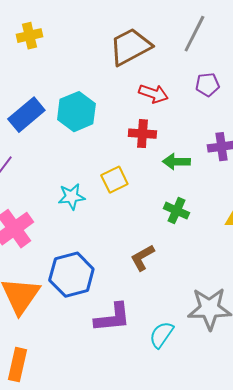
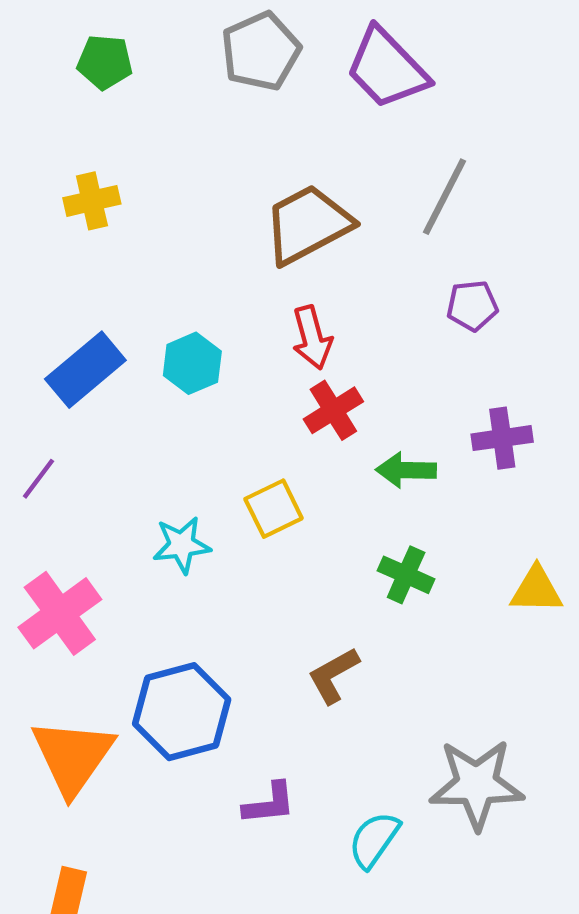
red arrow: (153, 94) -> (312, 338), moved, turned 56
cyan hexagon: (76, 112) -> (192, 363), size x0.7
red cross: (142, 134) -> (333, 410), turned -36
purple L-shape: (112, 318) -> (269, 804), size x0.7

